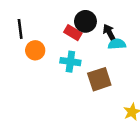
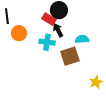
black arrow: (109, 33) -> (58, 30), moved
cyan semicircle: (117, 44) -> (82, 39), moved

